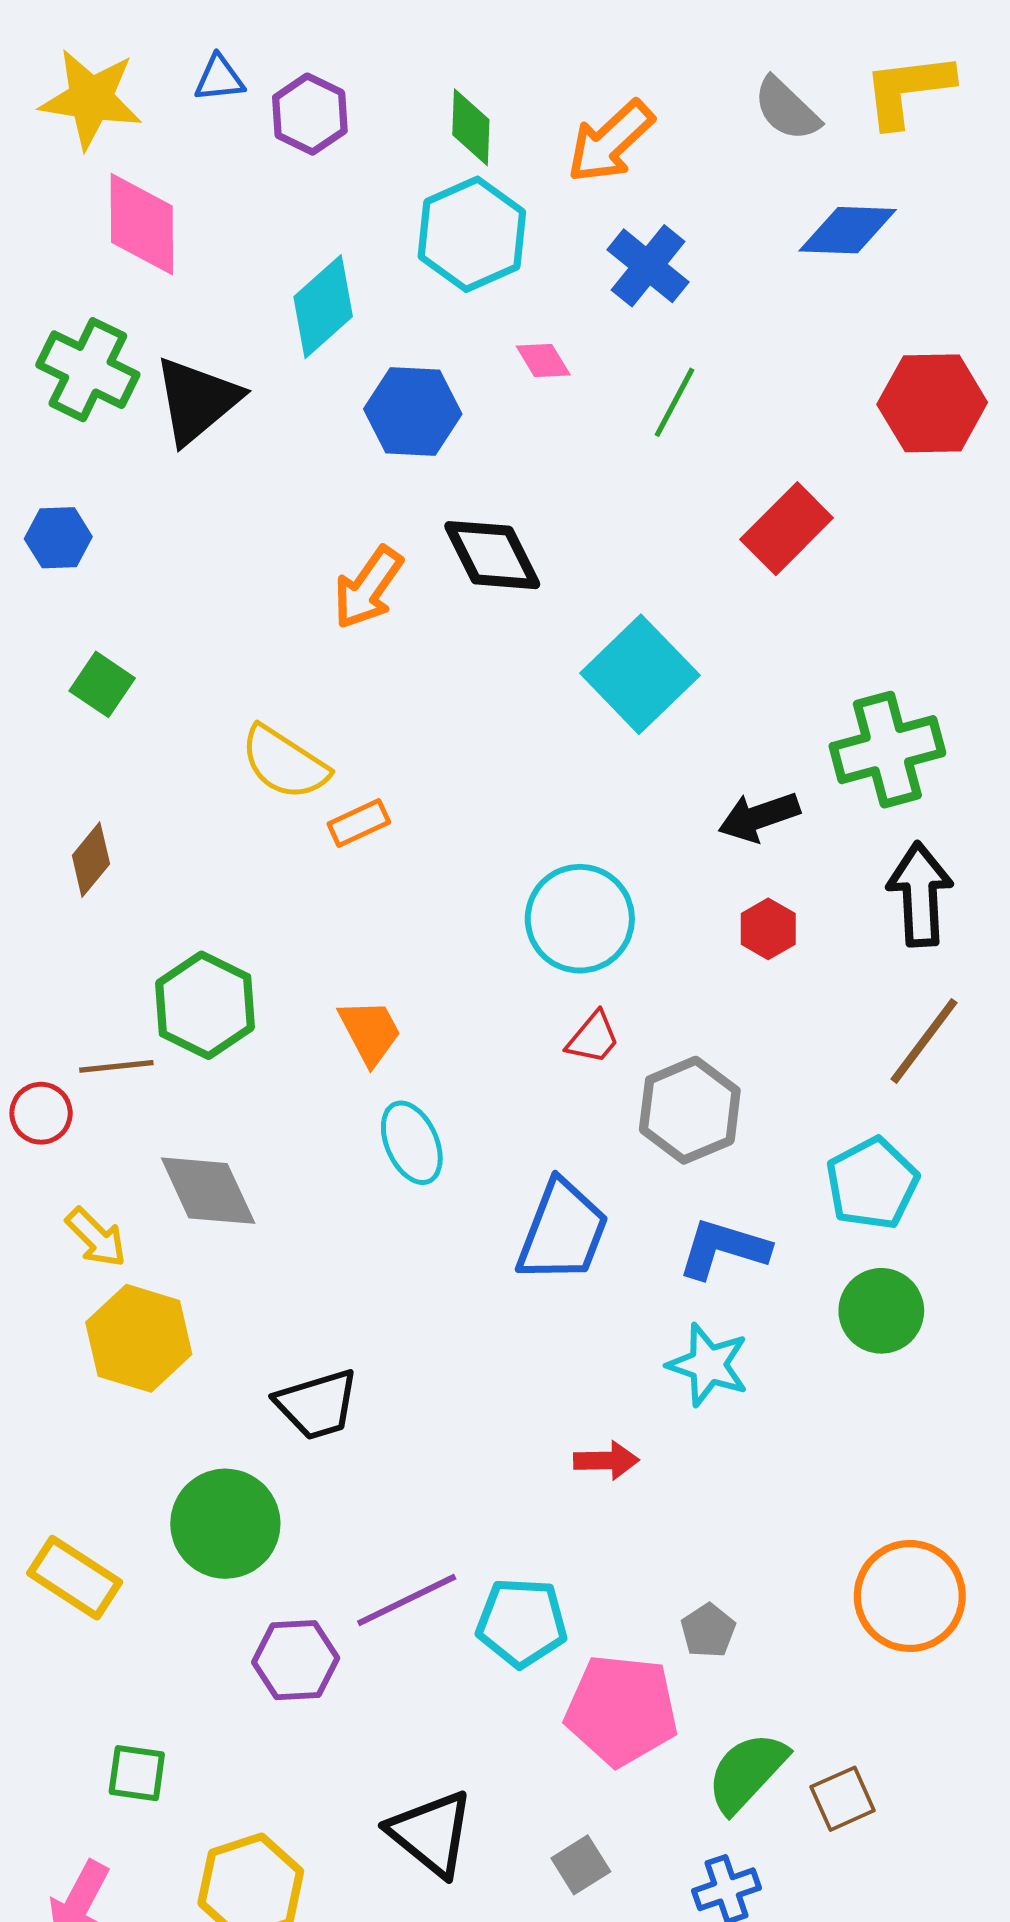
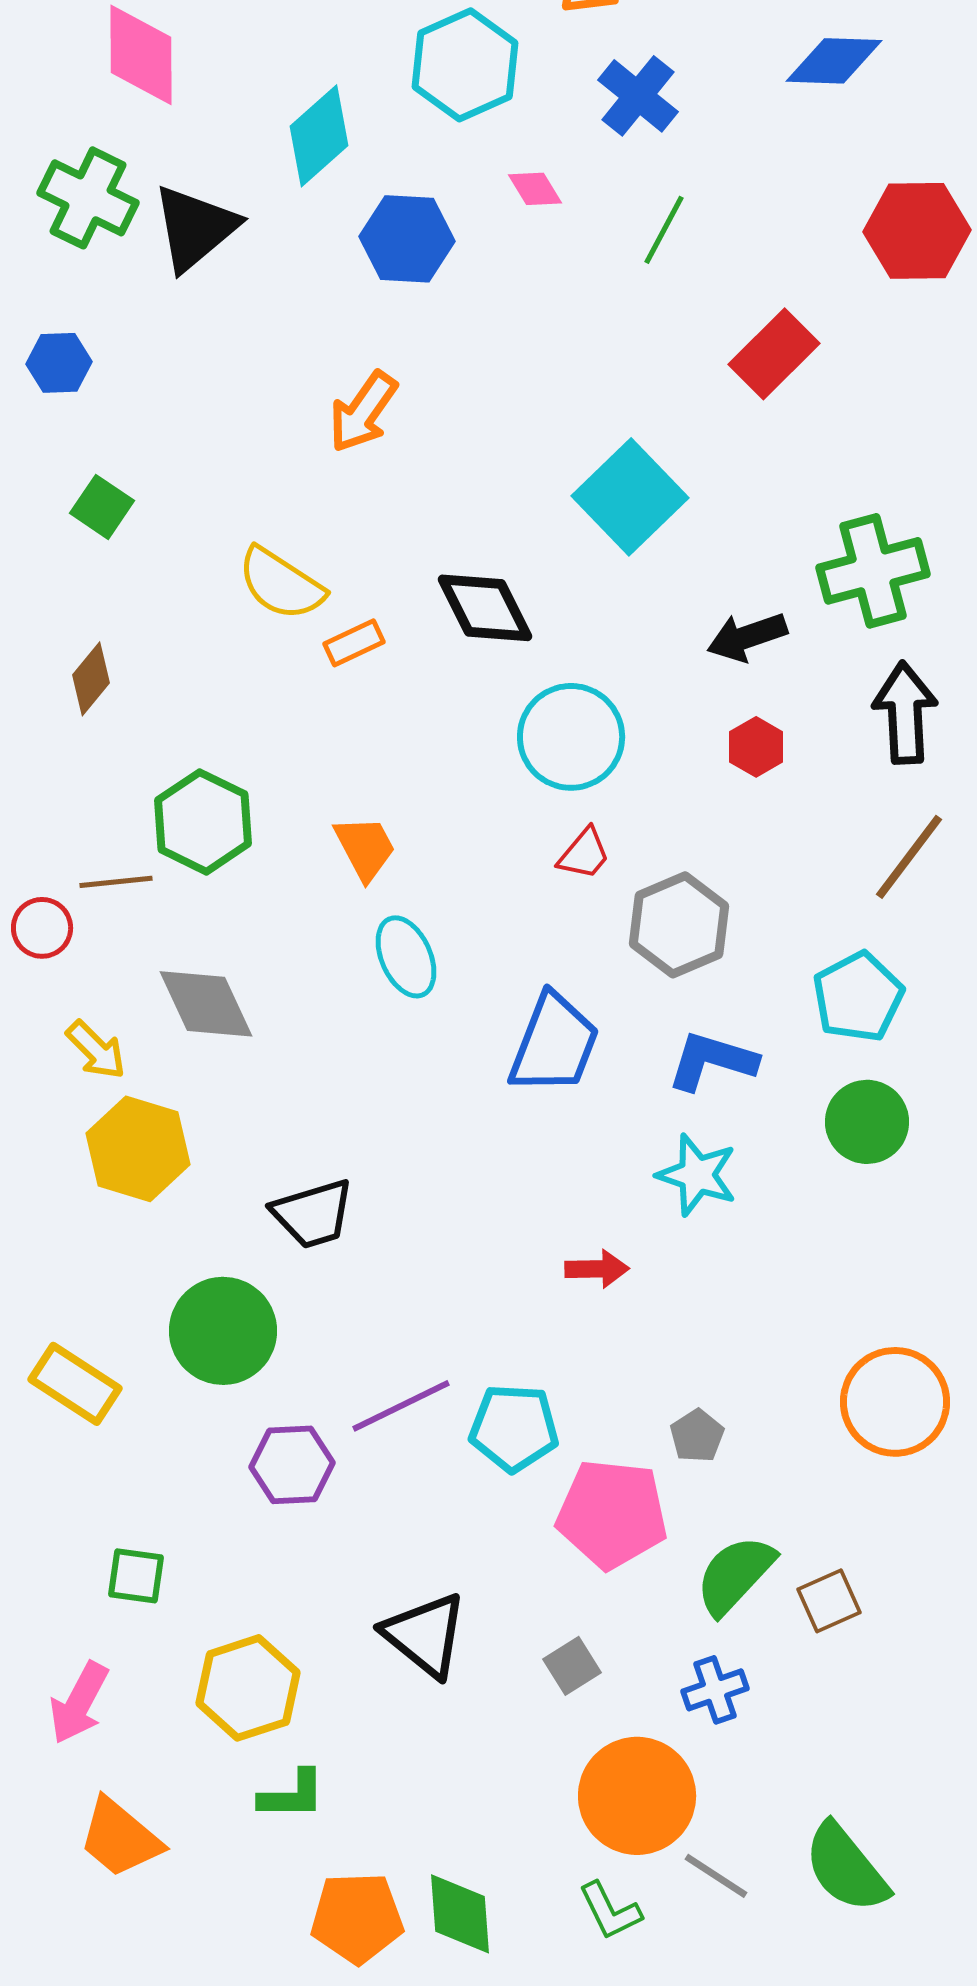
black diamond: (492, 555) -> (485, 608), moved

